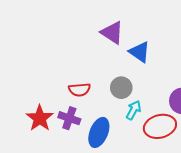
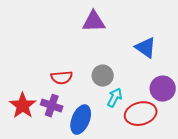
purple triangle: (112, 33) -> (94, 22), turned -35
blue triangle: (140, 52) -> (146, 48), moved

